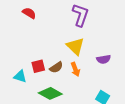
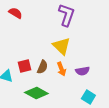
purple semicircle: (104, 59) -> (82, 71), moved
brown semicircle: (56, 67) -> (42, 67), turned -32

